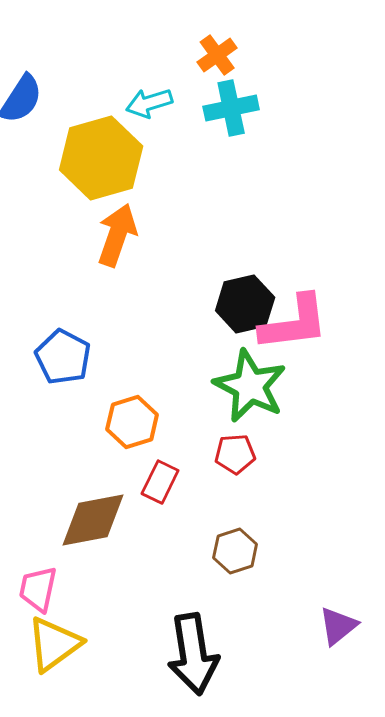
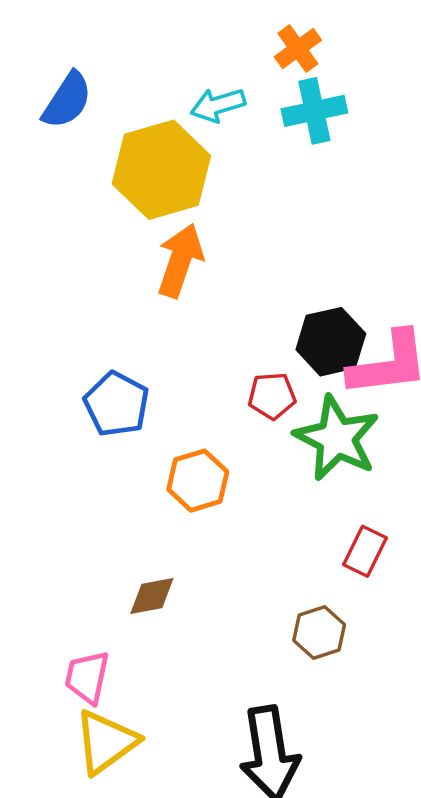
red pentagon: (235, 454) -> (272, 396), moved
red rectangle: (160, 482) -> (365, 551), moved
brown diamond: (93, 520) -> (152, 596), size x0.6

